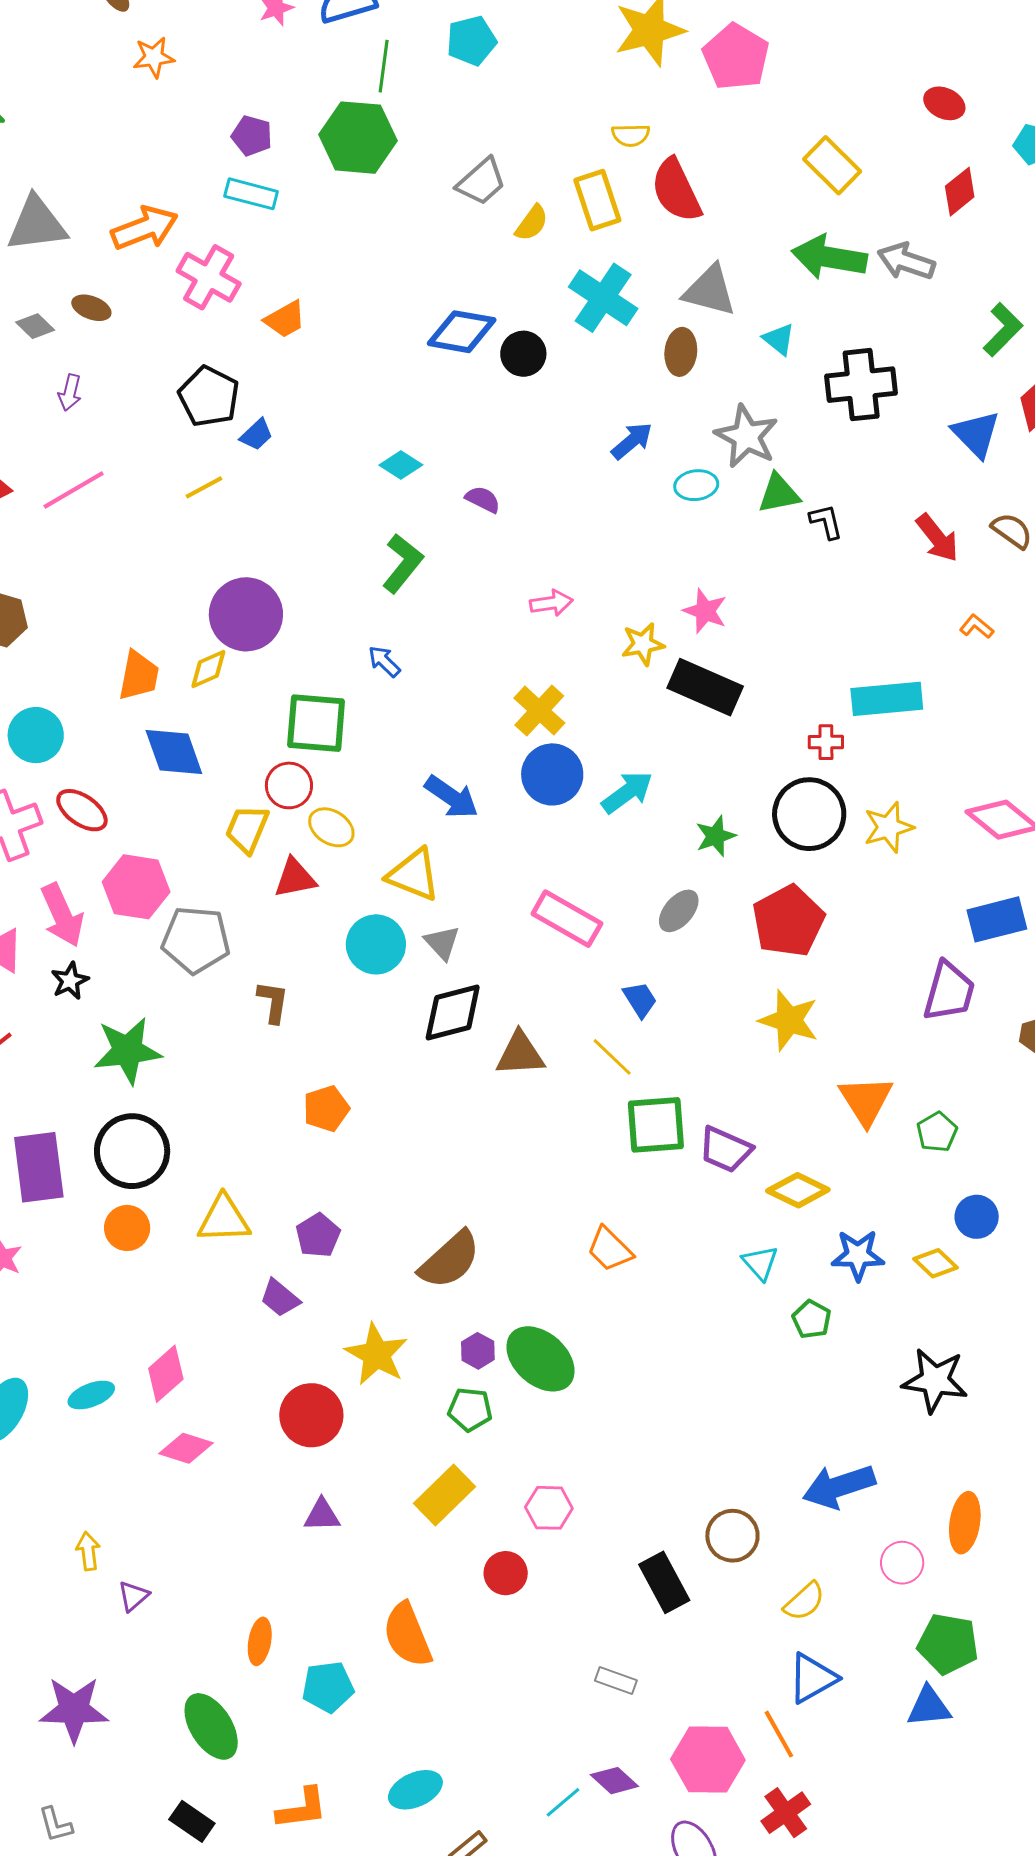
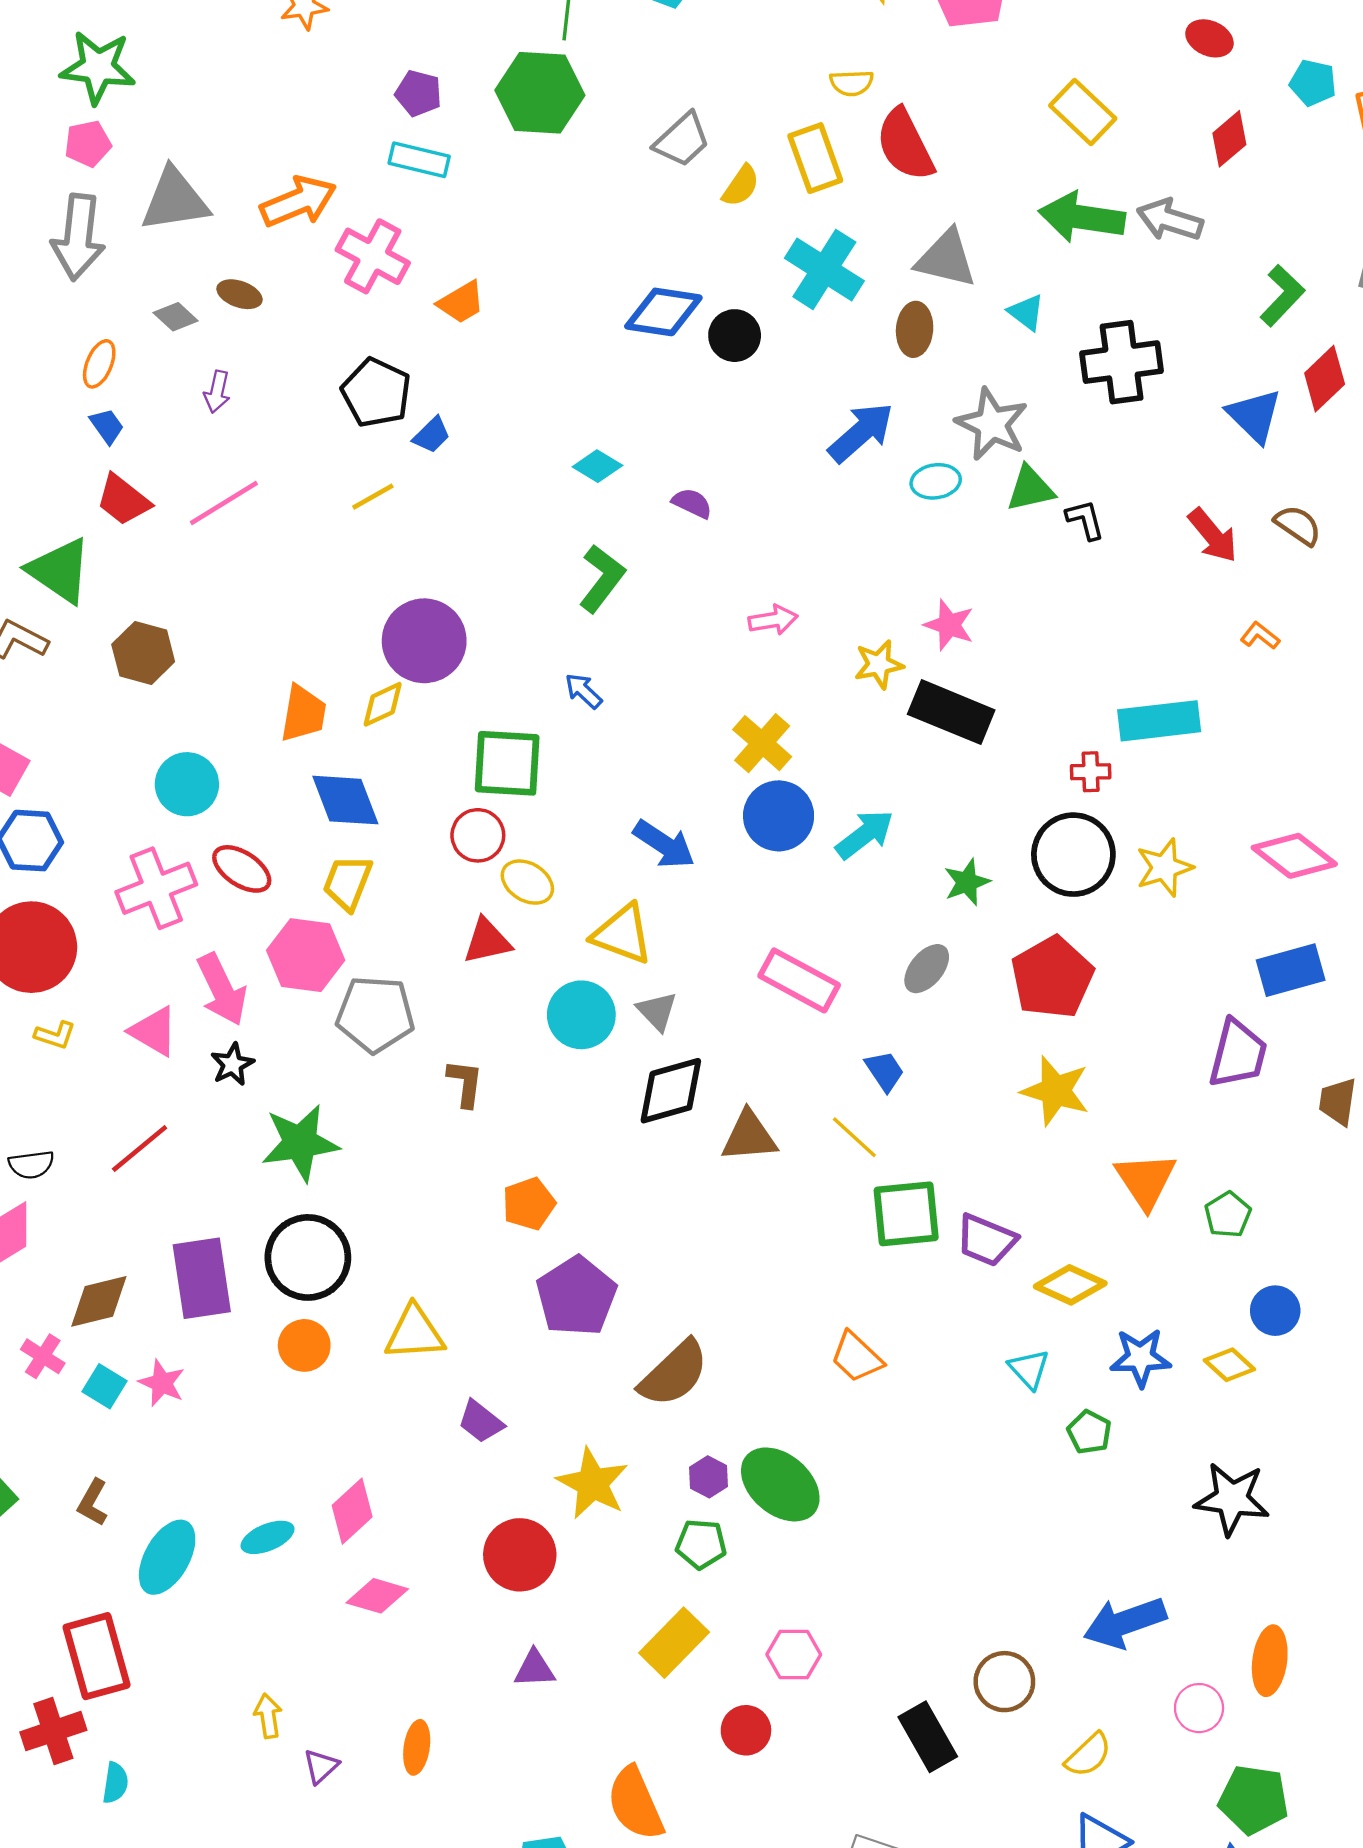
blue arrow: (632, 441) -> (861, 432), size x1.4
yellow trapezoid: (247, 829) -> (348, 883), moved
purple pentagon: (318, 1235) -> (576, 1296), moved, size x1.6
orange ellipse: (260, 1641) -> (417, 1747), moved

